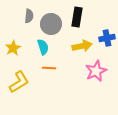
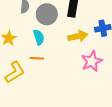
orange line: (49, 68) -> (37, 58), moved

